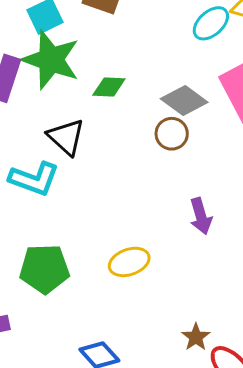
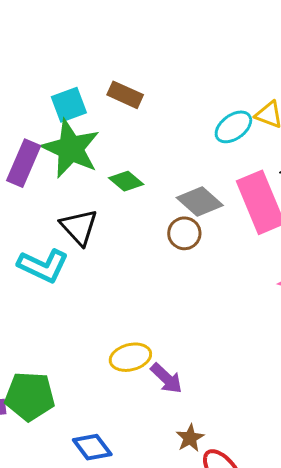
green diamond: (109, 87) -> (126, 181), turned 32
purple arrow: (201, 216) -> (166, 378), moved, turned -36
green pentagon: (44, 269) -> (30, 396), moved

